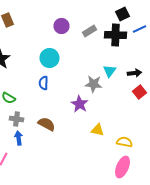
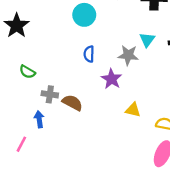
cyan circle: (50, 58) -> (84, 15), moved
blue semicircle: (44, 83) -> (89, 54), moved
gray cross: (16, 119) -> (50, 94), moved

